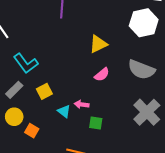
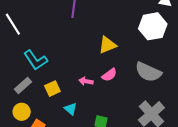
pink arrow: (82, 104) -> (86, 81), moved

